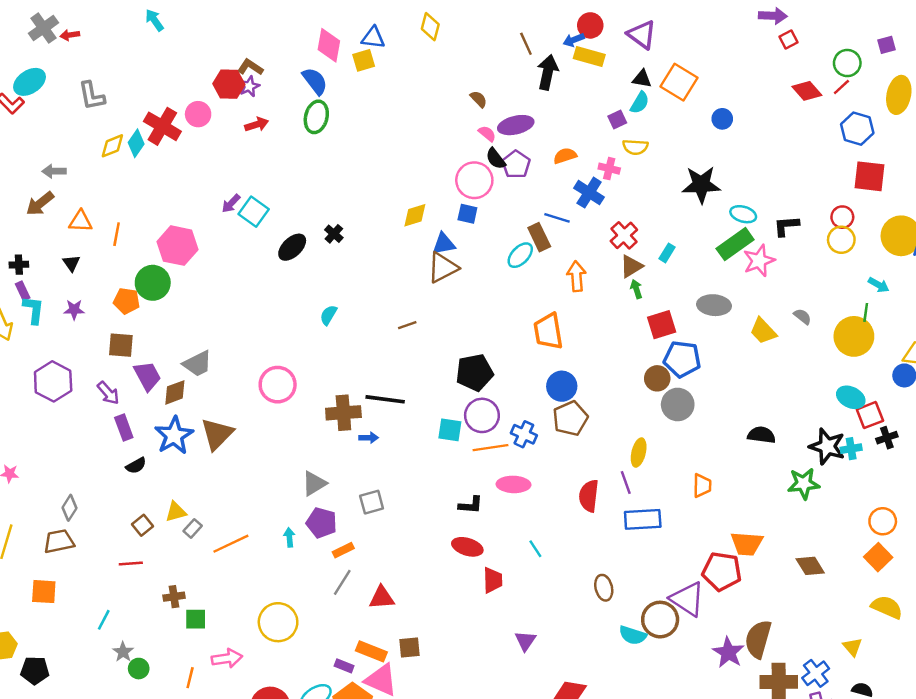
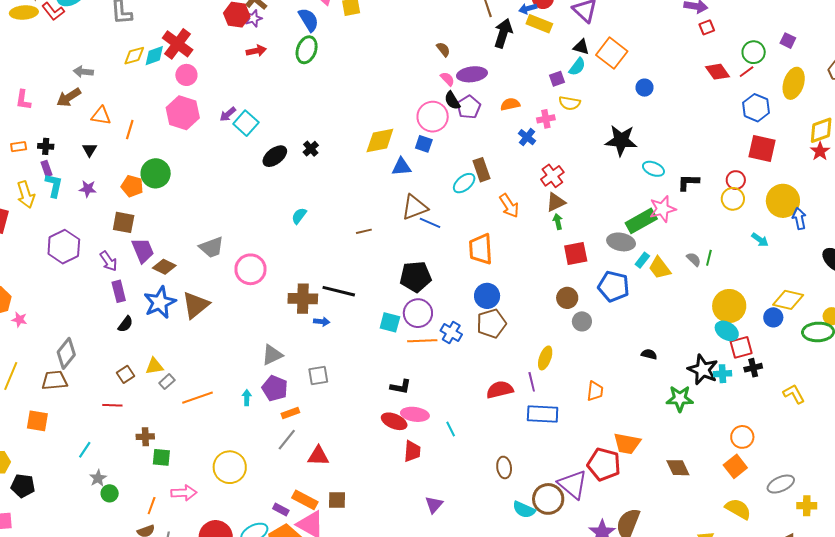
purple square: (886, 45) -> (788, 41), turned 35
pink circle: (198, 114) -> (186, 75), moved
cyan diamond: (136, 143) -> (154, 56), turned 30
pink cross: (609, 169) -> (546, 119), turned -30
blue cross: (589, 193) -> (527, 137), size x0.7
yellow diamond: (415, 215) -> (380, 140), size x1.4
blue line: (557, 218) -> (430, 223), moved
green rectangle: (735, 244) -> (641, 221), moved
pink hexagon: (178, 246) -> (183, 113), moved
cyan rectangle: (667, 253) -> (642, 260), moved
brown triangle: (443, 268) -> (414, 207), moved
orange arrow: (576, 276) -> (509, 206), turned 145
green line: (866, 312) -> (709, 258), moved
yellow circle: (854, 336) -> (729, 306), moved
blue pentagon: (682, 359) -> (614, 286), moved
gray trapezoid: (197, 364) -> (211, 247), moved
brown diamond: (175, 392) -> (164, 267), turned 40
gray circle: (678, 404) -> (582, 321), size x0.7
black semicircle: (761, 435) -> (649, 354), size x0.7
black semicircle: (136, 466) -> (125, 324), turned -30
pink ellipse: (513, 484) -> (415, 414), moved
red semicircle: (589, 496) -> (500, 390), turned 64
gray diamond: (70, 508) -> (66, 353), size x1.4

